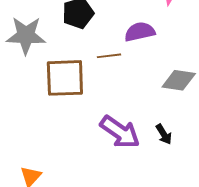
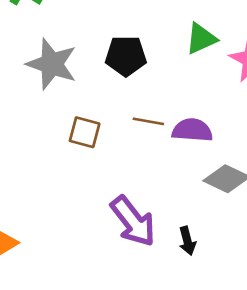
purple semicircle: (140, 32) -> (192, 130), moved
brown square: (65, 78) -> (85, 132), size x0.6

